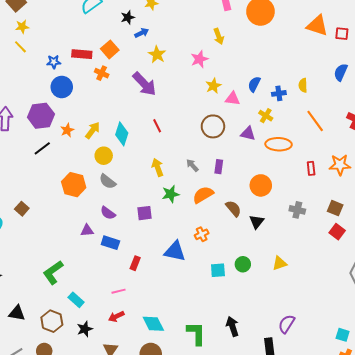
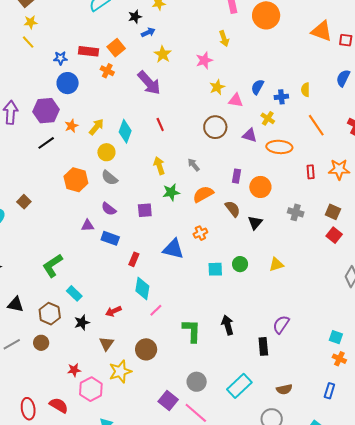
purple rectangle: (219, 167) -> (237, 176), moved
pink line: (118, 291) -> (156, 310), moved, turned -32
cyan diamond: (153, 324) -> (142, 289), moved, turned 35

